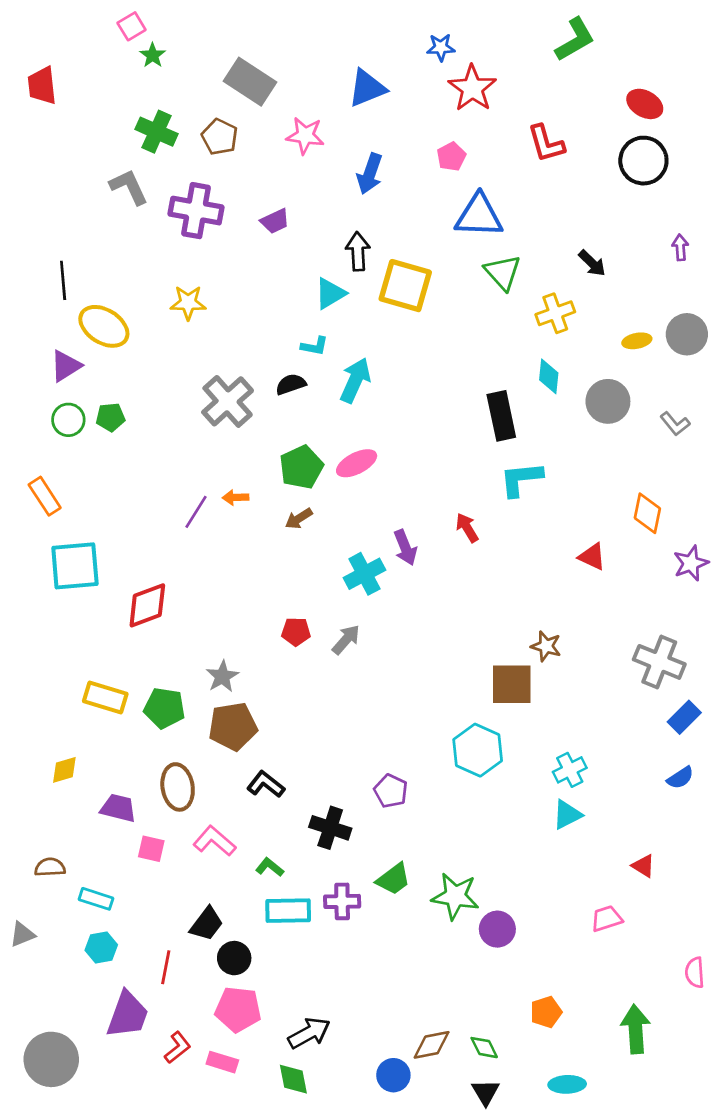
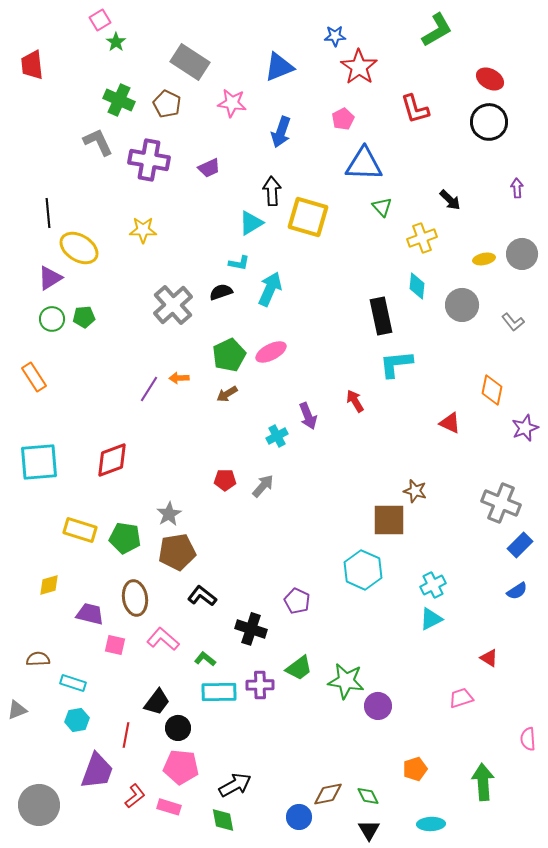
green triangle: (503, 272) -> (382, 207), size x0.7
cyan square: (75, 566) -> (39, 462), moved
cyan cross: (364, 574) -> (277, 436), size x0.7

